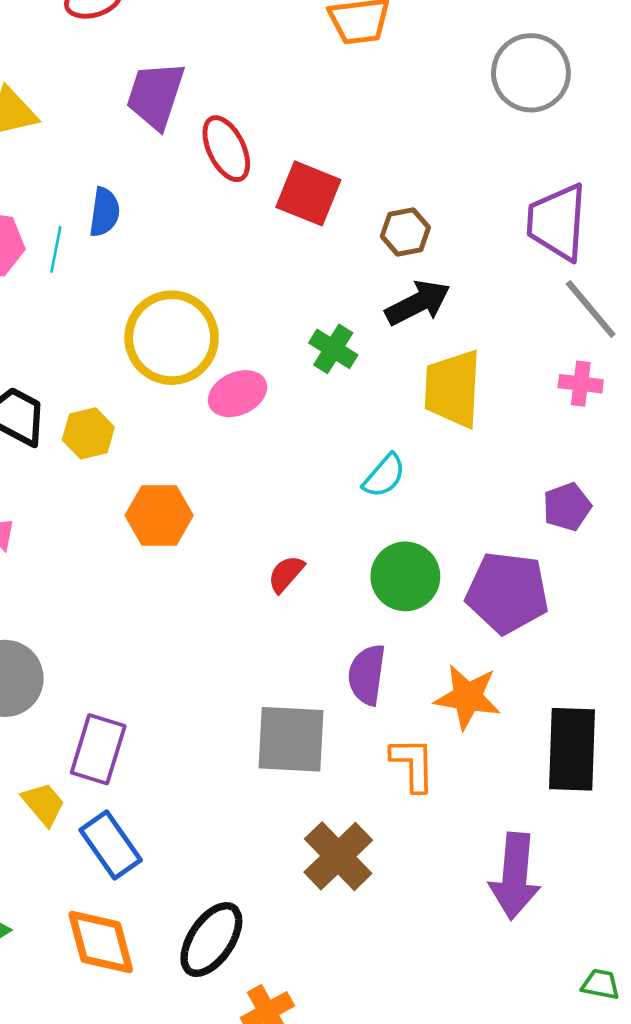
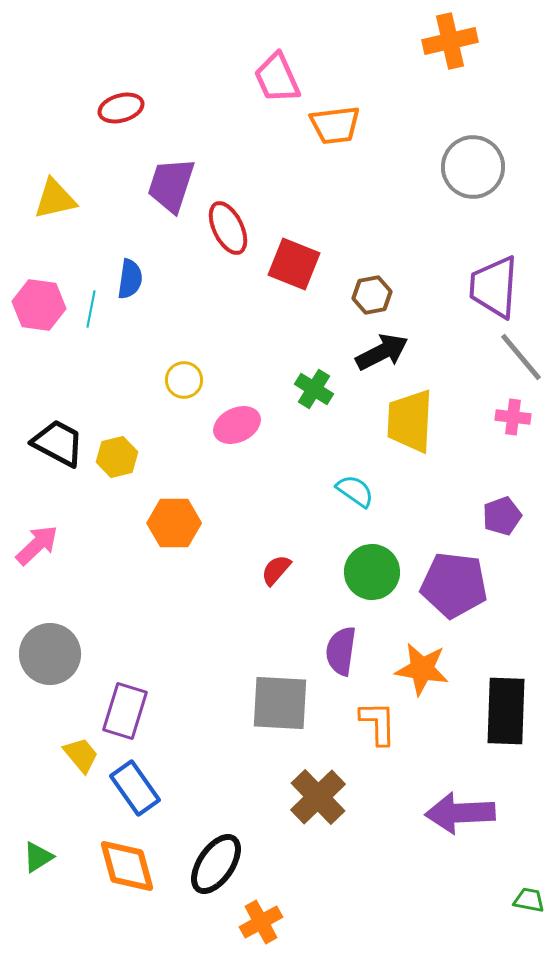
yellow circle: (172, 338) -> (184, 380), size x0.5
cyan semicircle: (384, 476) -> (355, 491), turned -96
purple arrow: (515, 876) -> (460, 813), turned 82

